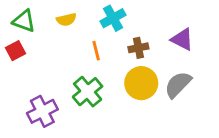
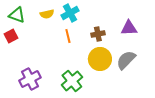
cyan cross: (113, 18) -> (70, 13), moved
purple triangle: (182, 39) -> (129, 28), turned -30
green cross: (88, 92) -> (72, 81), moved

